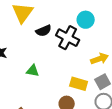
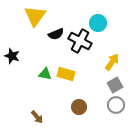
yellow arrow: (100, 59) -> (112, 62), turned -36
yellow rectangle: (79, 84) -> (66, 74), moved

